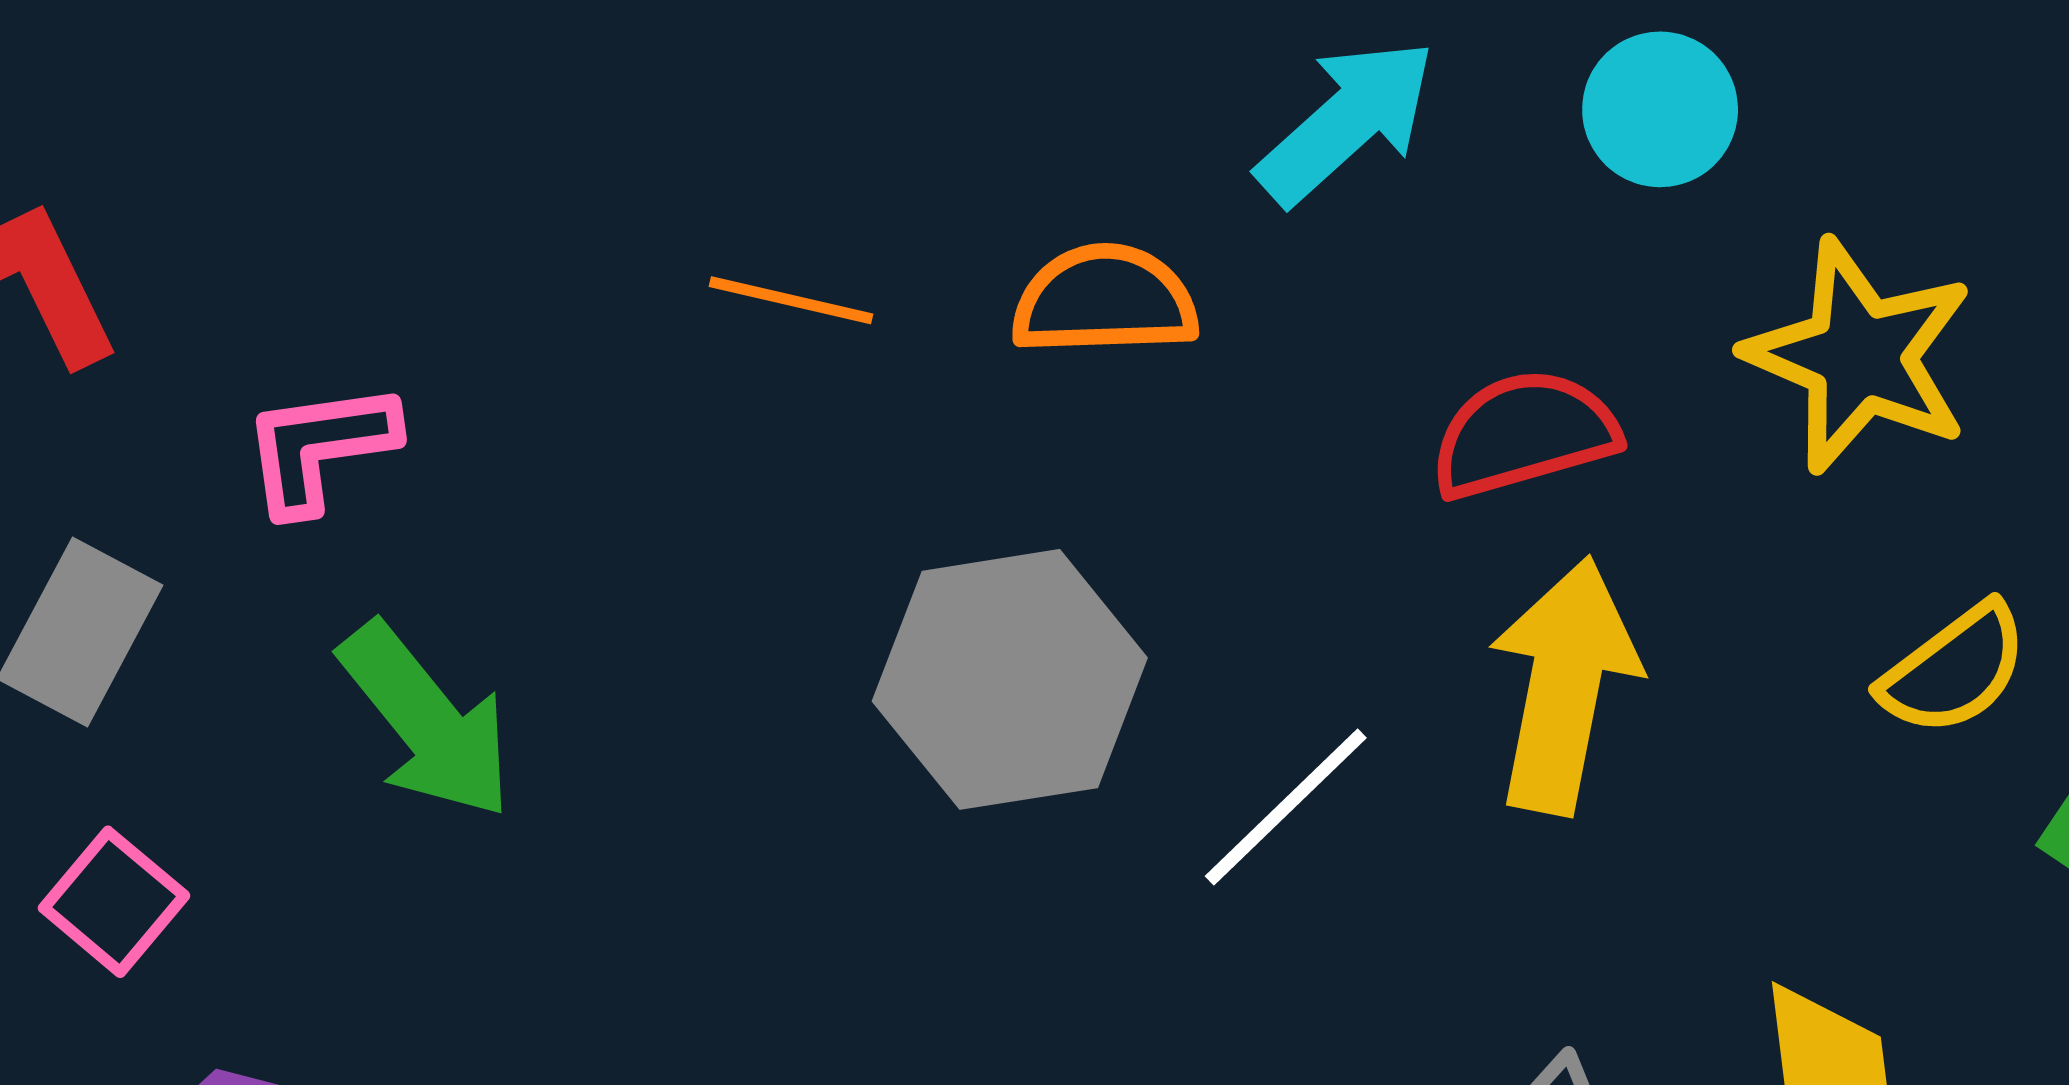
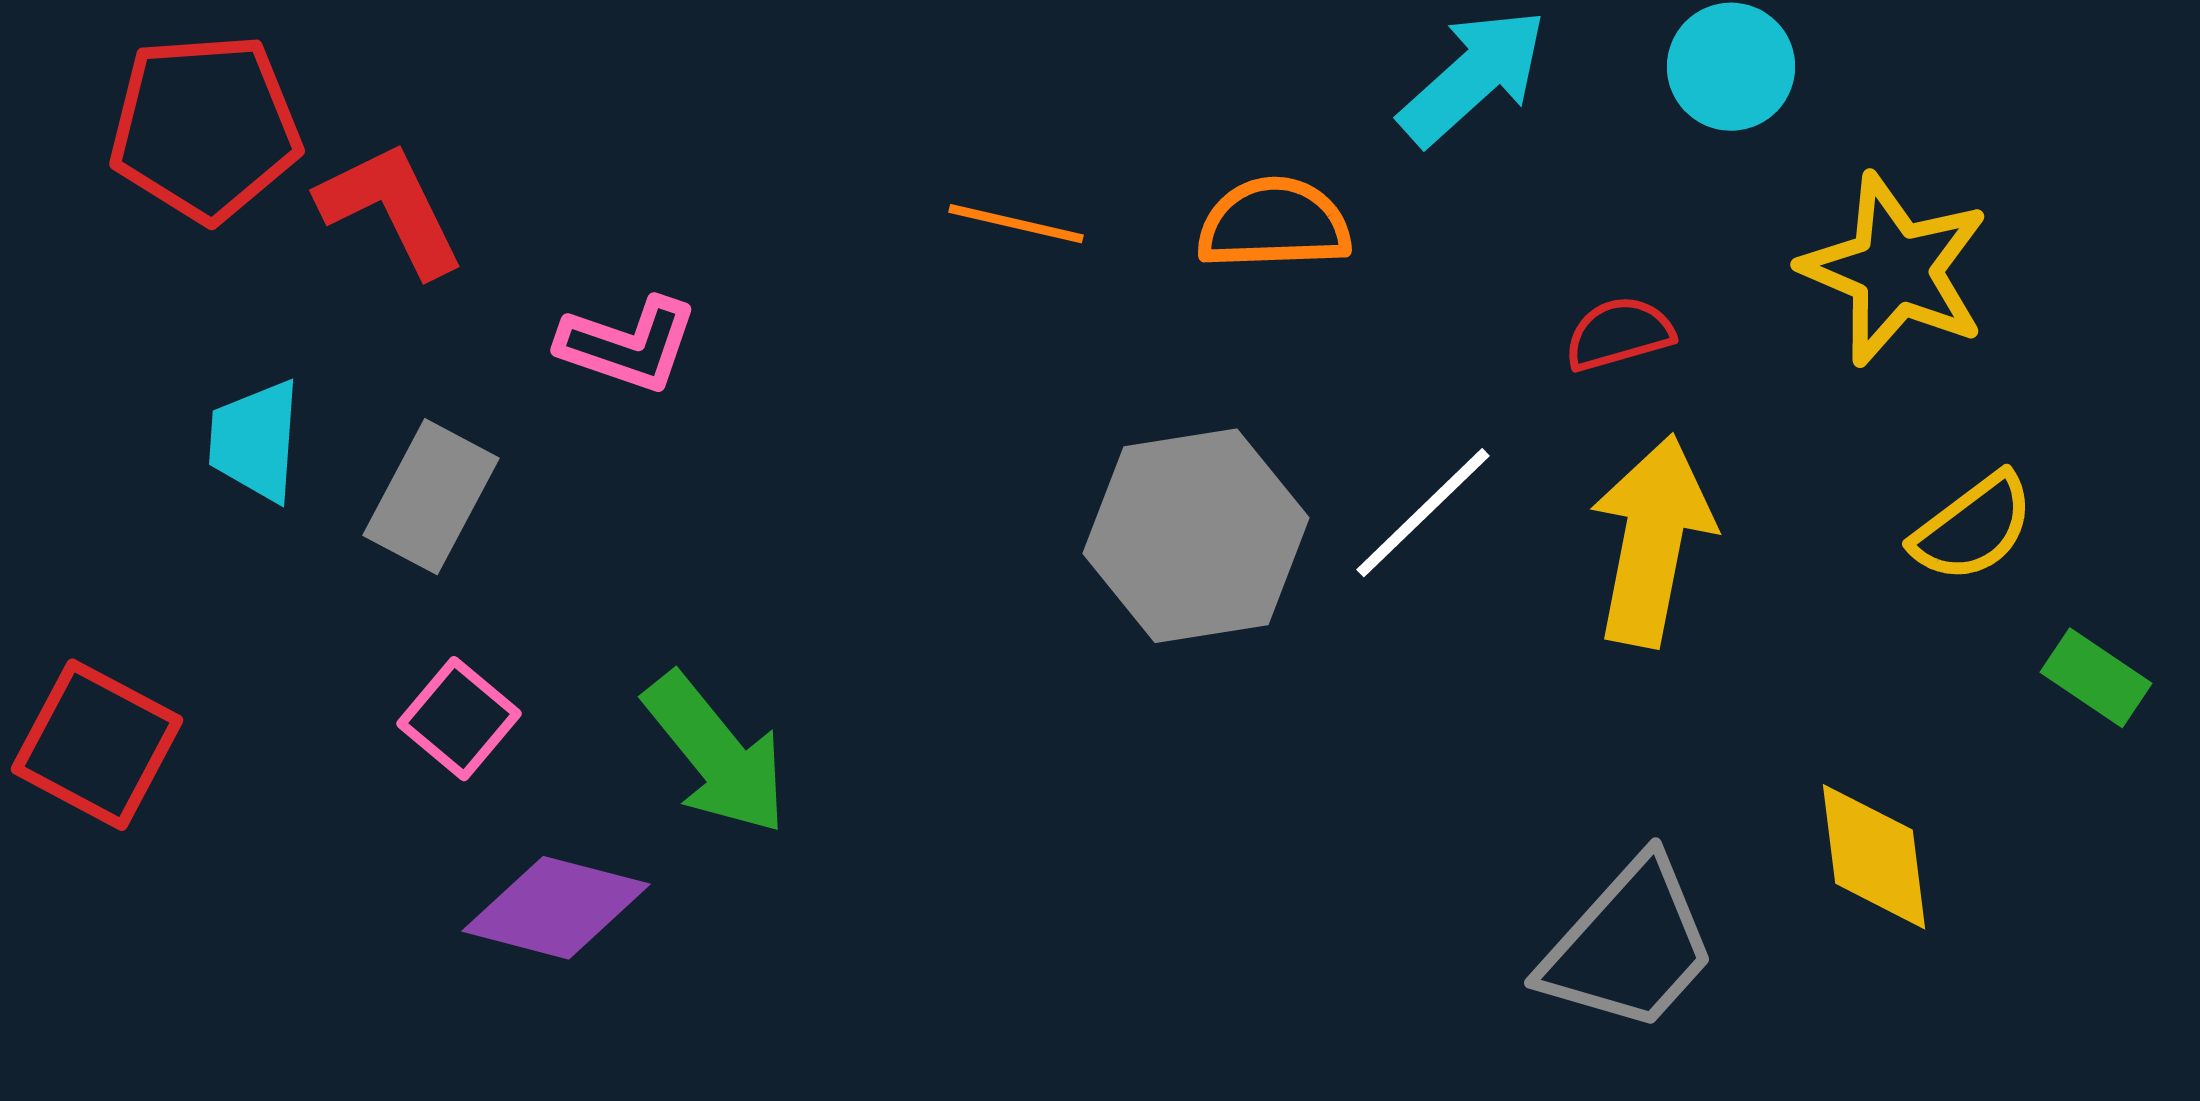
red semicircle: (1524, 434) -> (1619, 334), size x0.7
pink L-shape: (319, 447) -> (628, 345), turned -153
green arrow: (426, 721) -> (716, 754), moved
white line: (1286, 807) -> (1423, 513), moved

